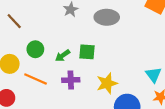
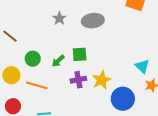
purple cross: (71, 80) -> (78, 80), moved

